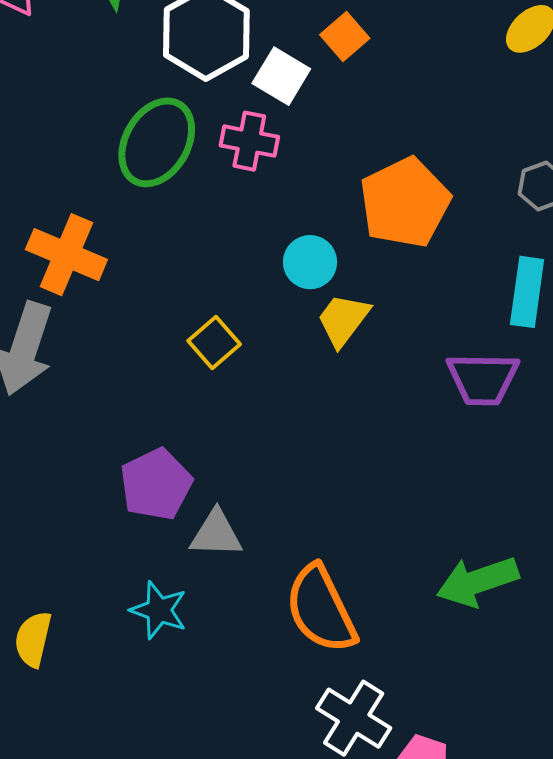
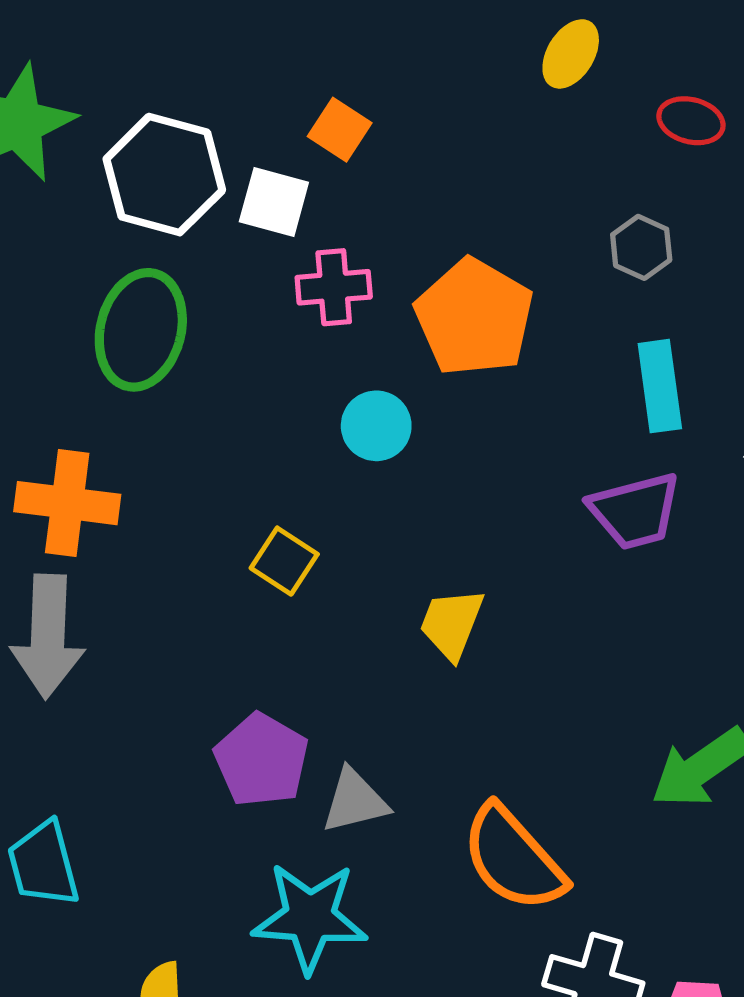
pink cross: (249, 141) -> (334, 287), moved
yellow trapezoid: (343, 320) -> (452, 624), moved
cyan star: (159, 610) -> (310, 917), size x1.5

